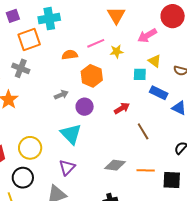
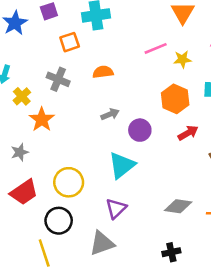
orange square: (29, 39) -> (70, 42), size x0.7
orange semicircle: (70, 55) -> (103, 72), moved
orange hexagon: (92, 76) -> (175, 99), moved
cyan triangle: (71, 134) -> (122, 165), turned 35

